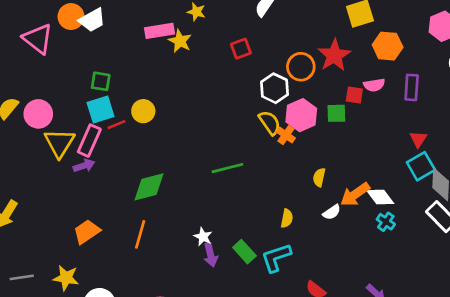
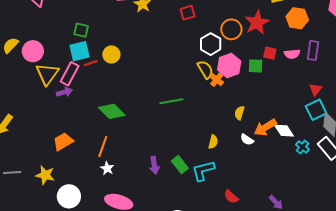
pink semicircle: (374, 85) -> (292, 54), moved
green diamond: (149, 187) -> (112, 111), turned 56
white semicircle: (332, 212) -> (247, 140), turned 64
cyan cross: (386, 222) -> (303, 147), moved
white star: (203, 237) -> (107, 168), moved

